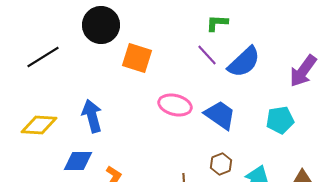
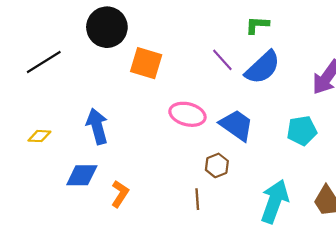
green L-shape: (217, 23) -> (257, 25), moved
yellow diamond: (39, 125) -> (39, 136), size x0.6
brown hexagon: (221, 164) -> (217, 165), moved

